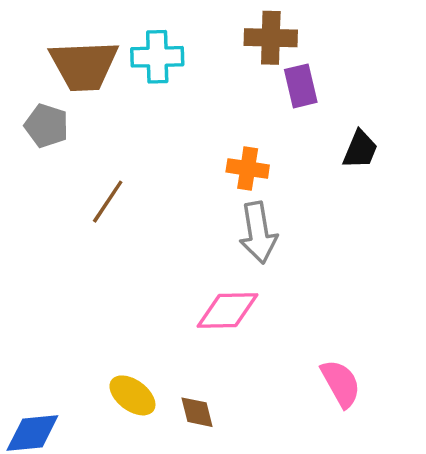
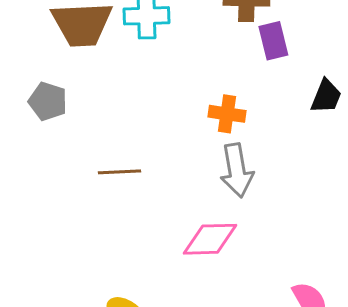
gray pentagon: (47, 126) -> (48, 101), moved
brown line: (108, 202) -> (120, 172), moved, turned 54

